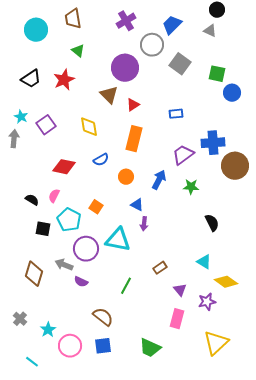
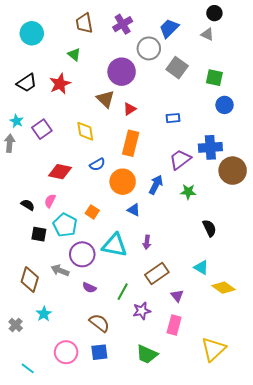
brown trapezoid: (73, 19) -> (84, 23), moved
blue circle: (232, 93) -> (225, 105), moved
orange circle: (126, 177) -> (123, 182), size x1.6
purple arrow: (144, 224) -> (147, 242), moved
brown rectangle: (160, 268) -> (157, 273), size x1.6
purple semicircle: (81, 282) -> (89, 288), moved
purple star: (207, 302) -> (142, 311), moved
cyan star: (48, 330) -> (44, 314), moved

